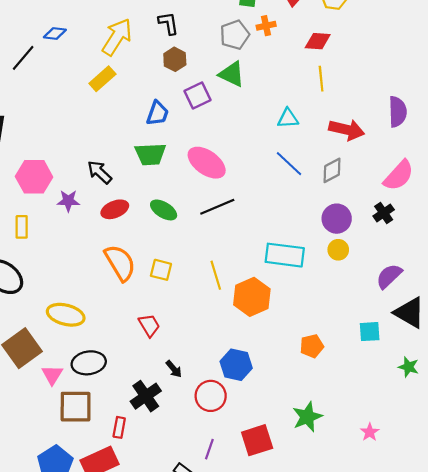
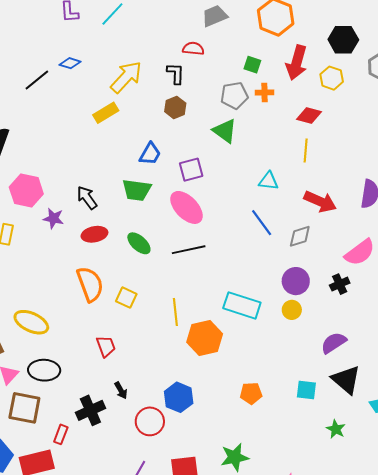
purple square: (198, 96) -> (191, 170), moved

